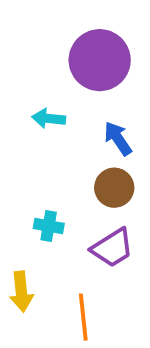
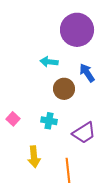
brown circle: (114, 188) -> (64, 89), moved

